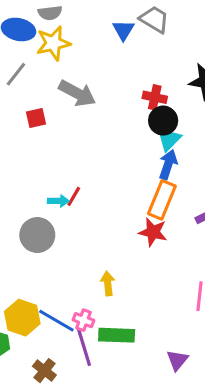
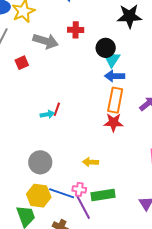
red cross: (155, 97) -> (76, 30), moved
blue arrow: (168, 164) -> (115, 76), turned -96
gray circle: (37, 235) -> (40, 162), moved
yellow arrow: (108, 283) -> (91, 162), turned -70

